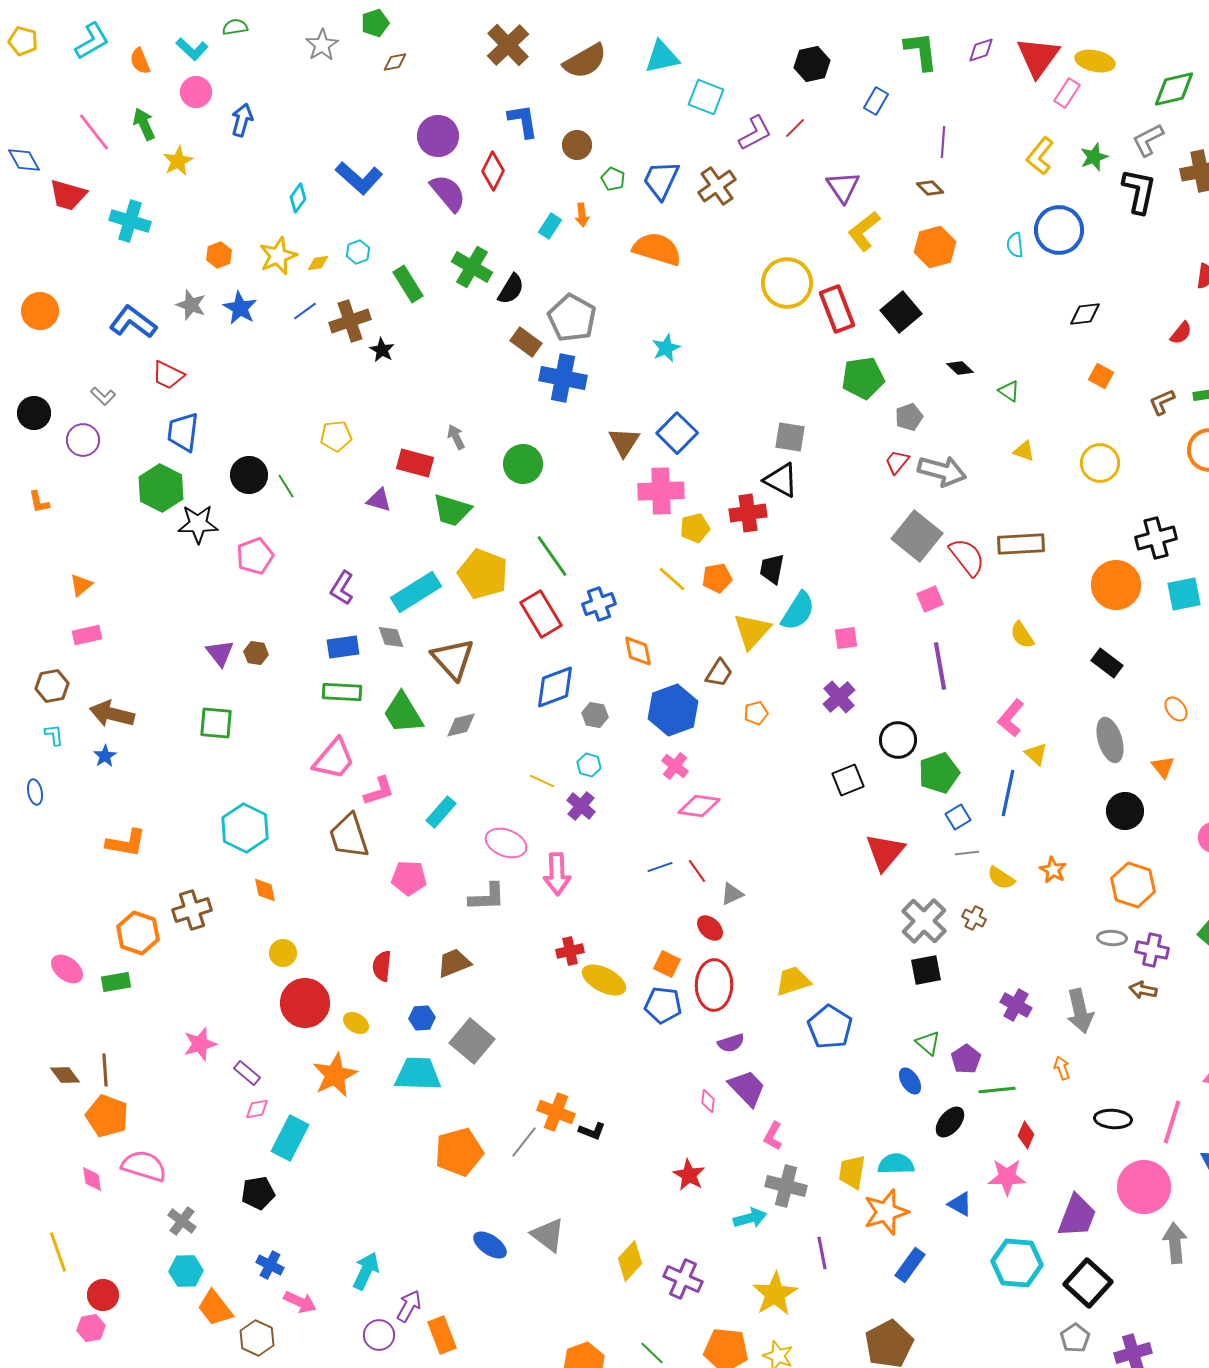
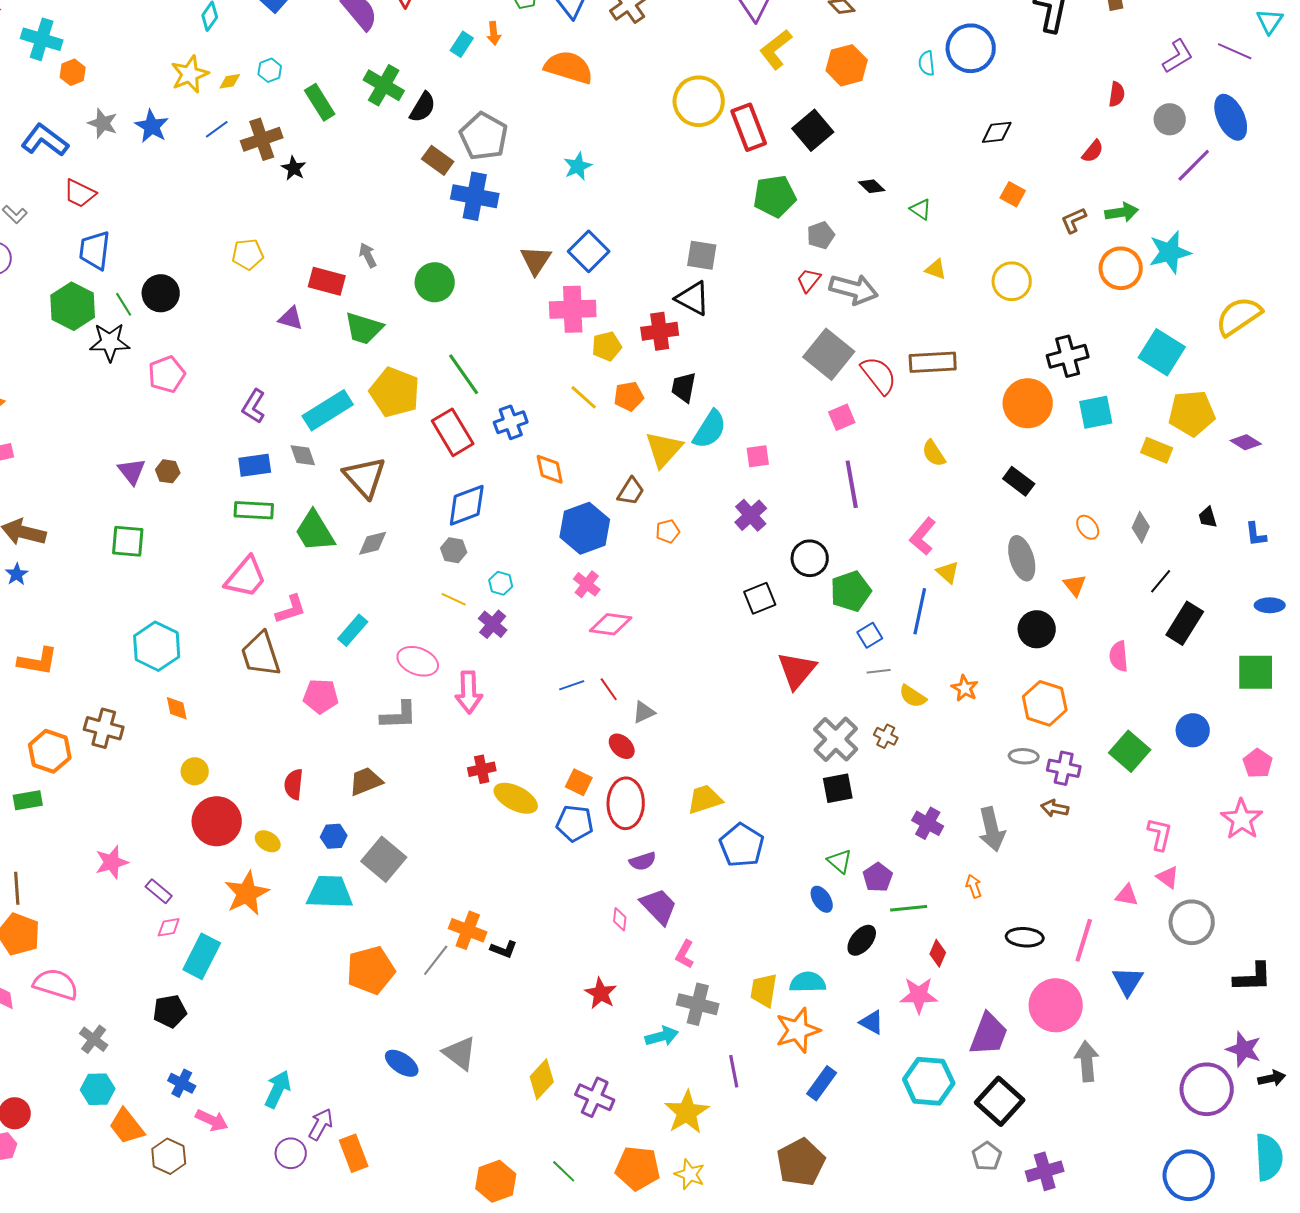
orange hexagon: (219, 255) -> (73, 72), moved
green line: (286, 486) -> (124, 304), moved
gray hexagon: (595, 715) -> (454, 550), moved
brown cross: (192, 910) -> (104, 728), turned 33

